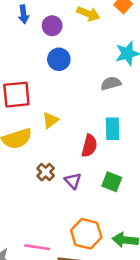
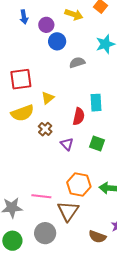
blue circle: (59, 59) -> (57, 41), moved
gray semicircle: (111, 83) -> (77, 62), moved
brown cross: (46, 172) -> (45, 129), moved

